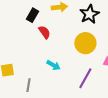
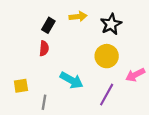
red semicircle: (44, 32) -> (44, 48), moved, turned 40
cyan arrow: (53, 65) -> (71, 80), size x1.5

